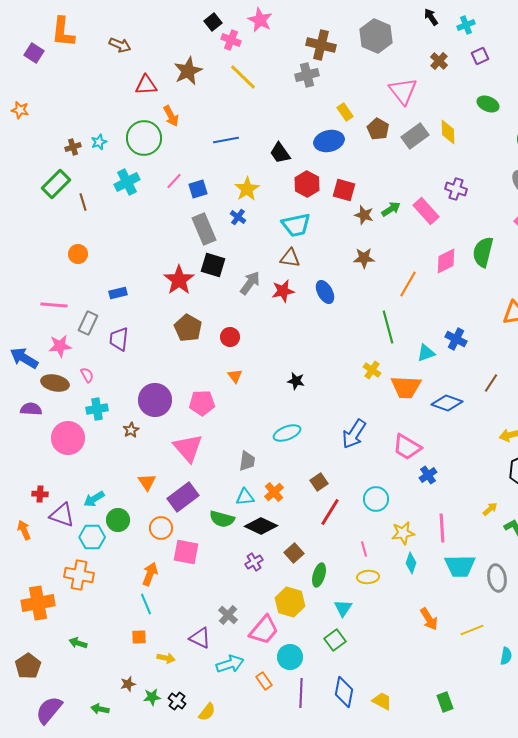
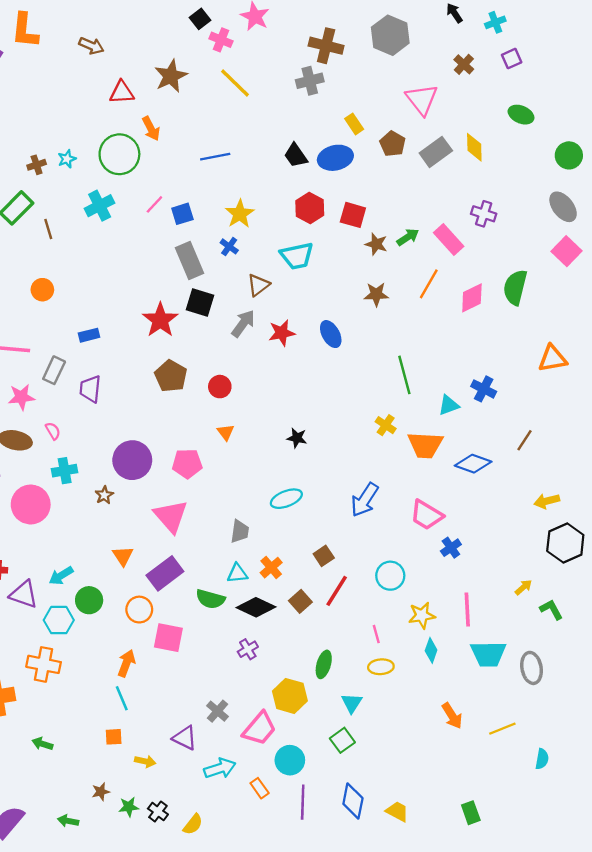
black trapezoid: (280, 153) -> (296, 155), moved
brown triangle: (290, 258) -> (258, 285), moved, turned -45
orange line: (408, 284) -> (429, 284), moved
brown square: (294, 553) -> (300, 601), moved

